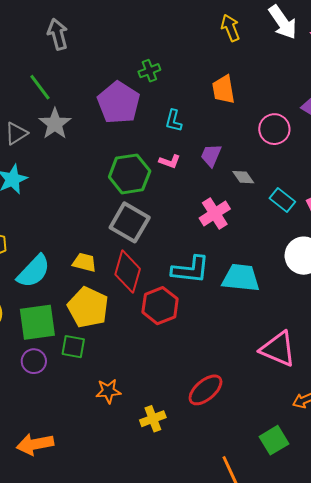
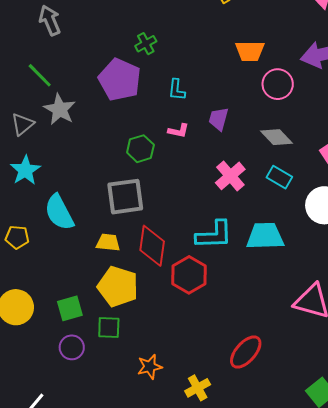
orange trapezoid: (224, 89) -> (250, 51), moved, turned -72
green hexagon: (130, 174) -> (140, 149), size x0.7
gray diamond: (243, 177) -> (276, 137), moved, size x1.4
cyan rectangle: (282, 200) -> (279, 177), moved
gray square: (130, 222) -> (125, 197), moved, turned -30
cyan semicircle: (34, 271) -> (59, 212), moved, turned 117
green square: (37, 322) -> (70, 308), size x0.7

